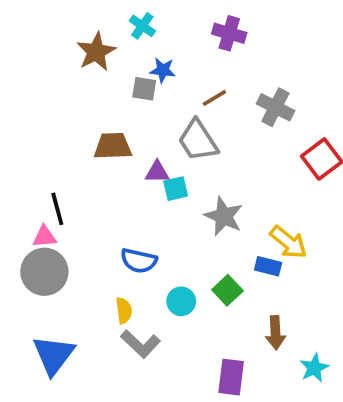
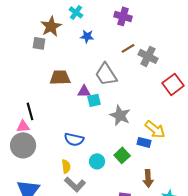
gray square: (144, 89) -> (39, 43), moved
brown line: (214, 98) -> (128, 48), moved

